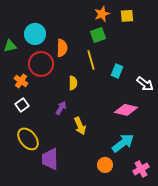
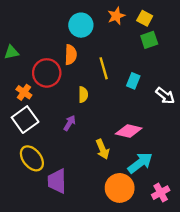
yellow square: (127, 16) -> (145, 18), turned 32
cyan circle: (35, 34) -> (81, 25), moved
green square: (98, 35) -> (149, 40), moved
white square: (22, 105) -> (25, 120), size x1.6
pink diamond: (126, 110) -> (129, 131), moved
yellow arrow: (80, 126) -> (103, 149), moved
orange circle: (105, 165) -> (120, 188), size x1.6

